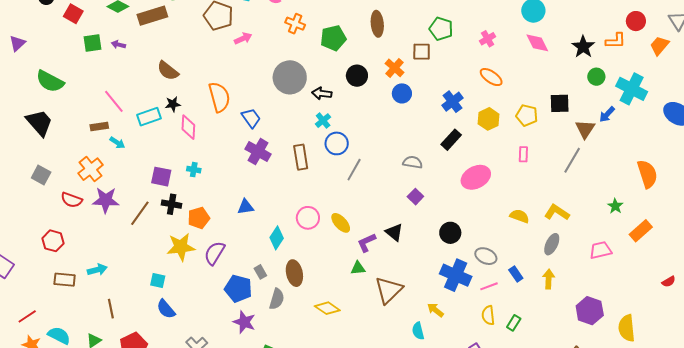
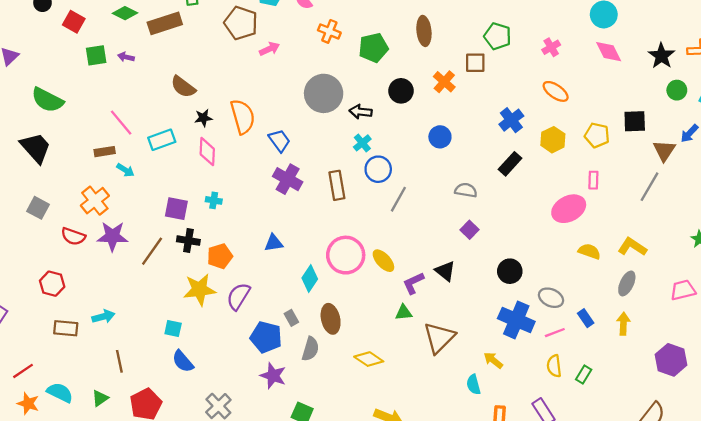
blue circle: (402, 93) -> (440, 137), moved
black star: (173, 104) -> (203, 118), moved
pink ellipse: (476, 177) -> (569, 209), moved
pink circle: (308, 218) -> (346, 255), size x1.4

